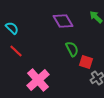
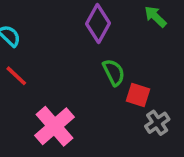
purple diamond: (63, 21) -> (98, 24), turned 60

